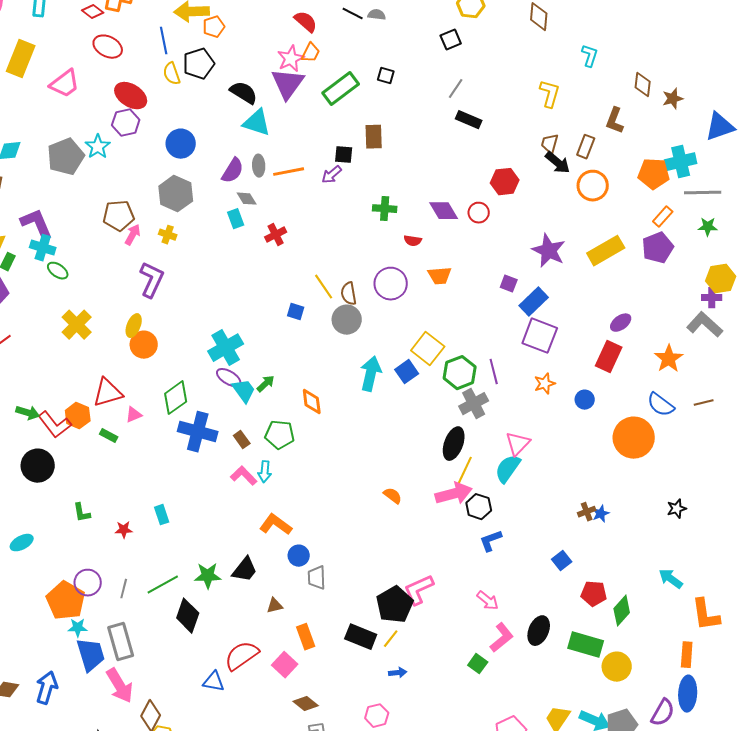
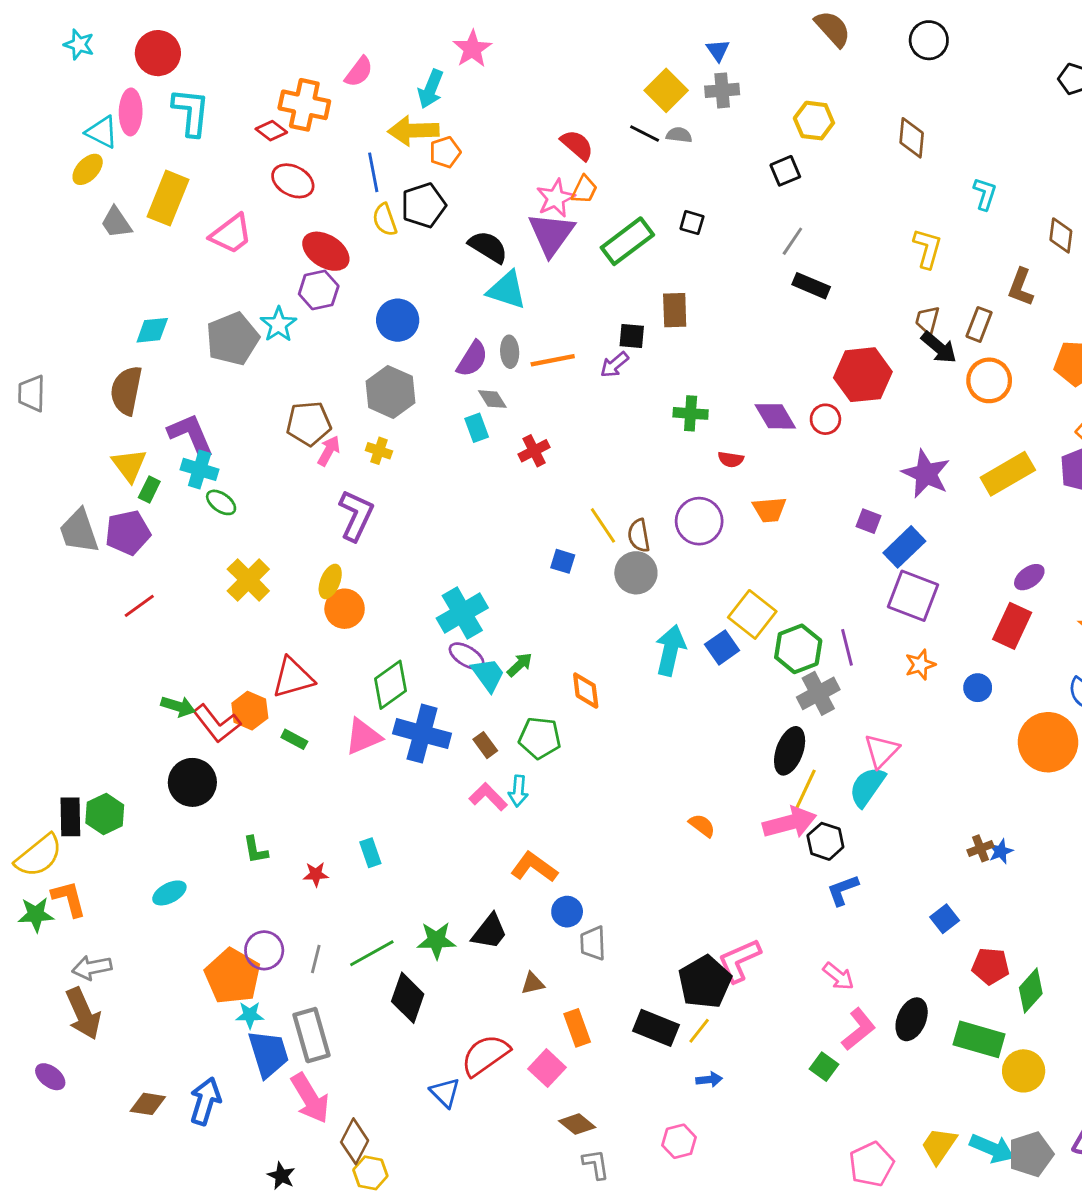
red hexagon: (505, 182) -> (863, 375), size x1.4
pink triangle: (134, 415) -> (363, 736), moved, size x1.6
blue triangle: (214, 682) -> (445, 1092), turned 35

